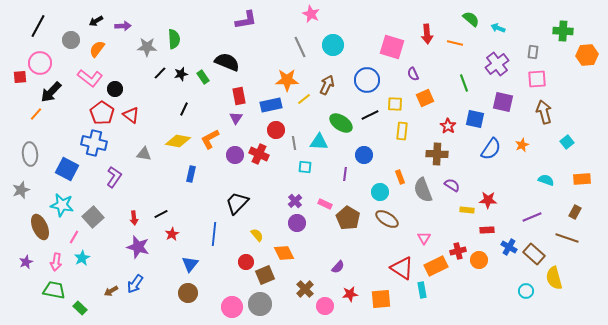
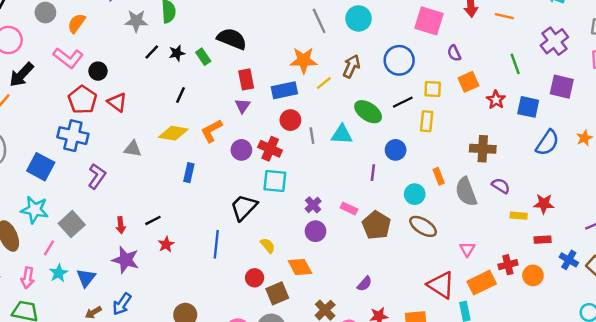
red star: (448, 126) -> (496, 100), moved
yellow rectangle: (402, 131) -> (427, 121), moved
cyan square: (305, 167) -> (275, 181), moved, size x1.5
blue triangle: (190, 264) -> (86, 278), moved

